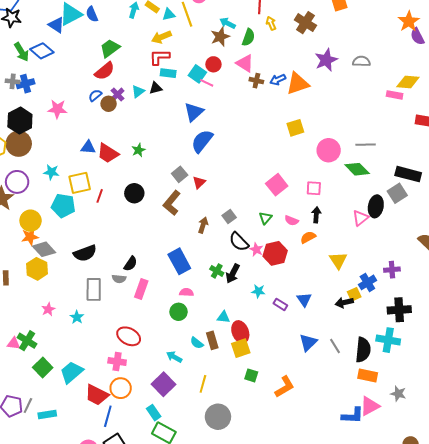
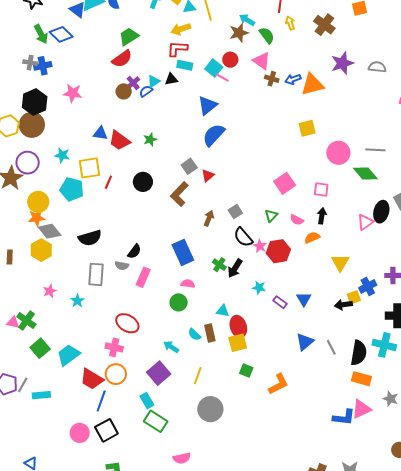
green semicircle: (248, 37) -> (267, 35), turned -60
blue semicircle: (95, 95) -> (146, 91), moved

